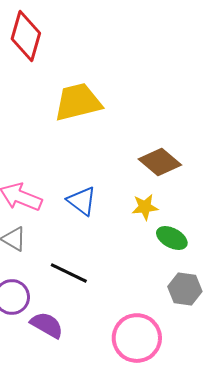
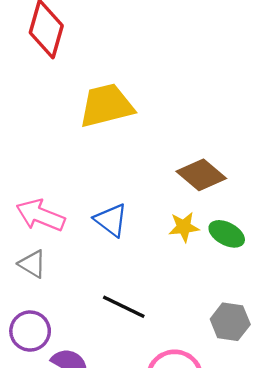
green ellipse: (172, 238) -> (227, 234), moved
black line: (69, 273) -> (124, 307), moved

